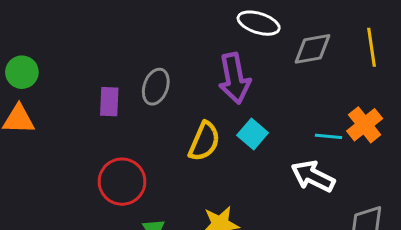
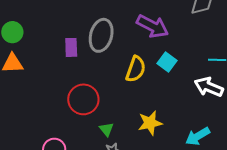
purple arrow: (234, 78) -> (152, 26), turned -48
gray ellipse: (156, 87) -> (101, 35), size x1.4

